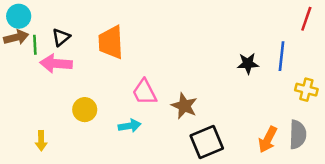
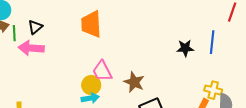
orange trapezoid: (111, 42) -> (91, 24), moved
yellow cross: (306, 90) -> (213, 90), moved
yellow circle: (85, 110) -> (91, 85), moved

